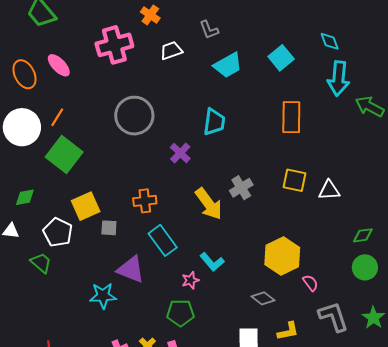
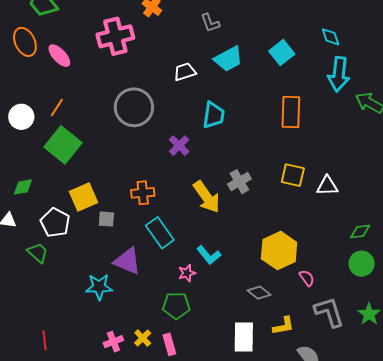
white trapezoid: (171, 51) -> (185, 72), moved
orange ellipse: (24, 74) -> (25, 42), moved
white circle: (22, 127) -> (21, 117), size x0.7

